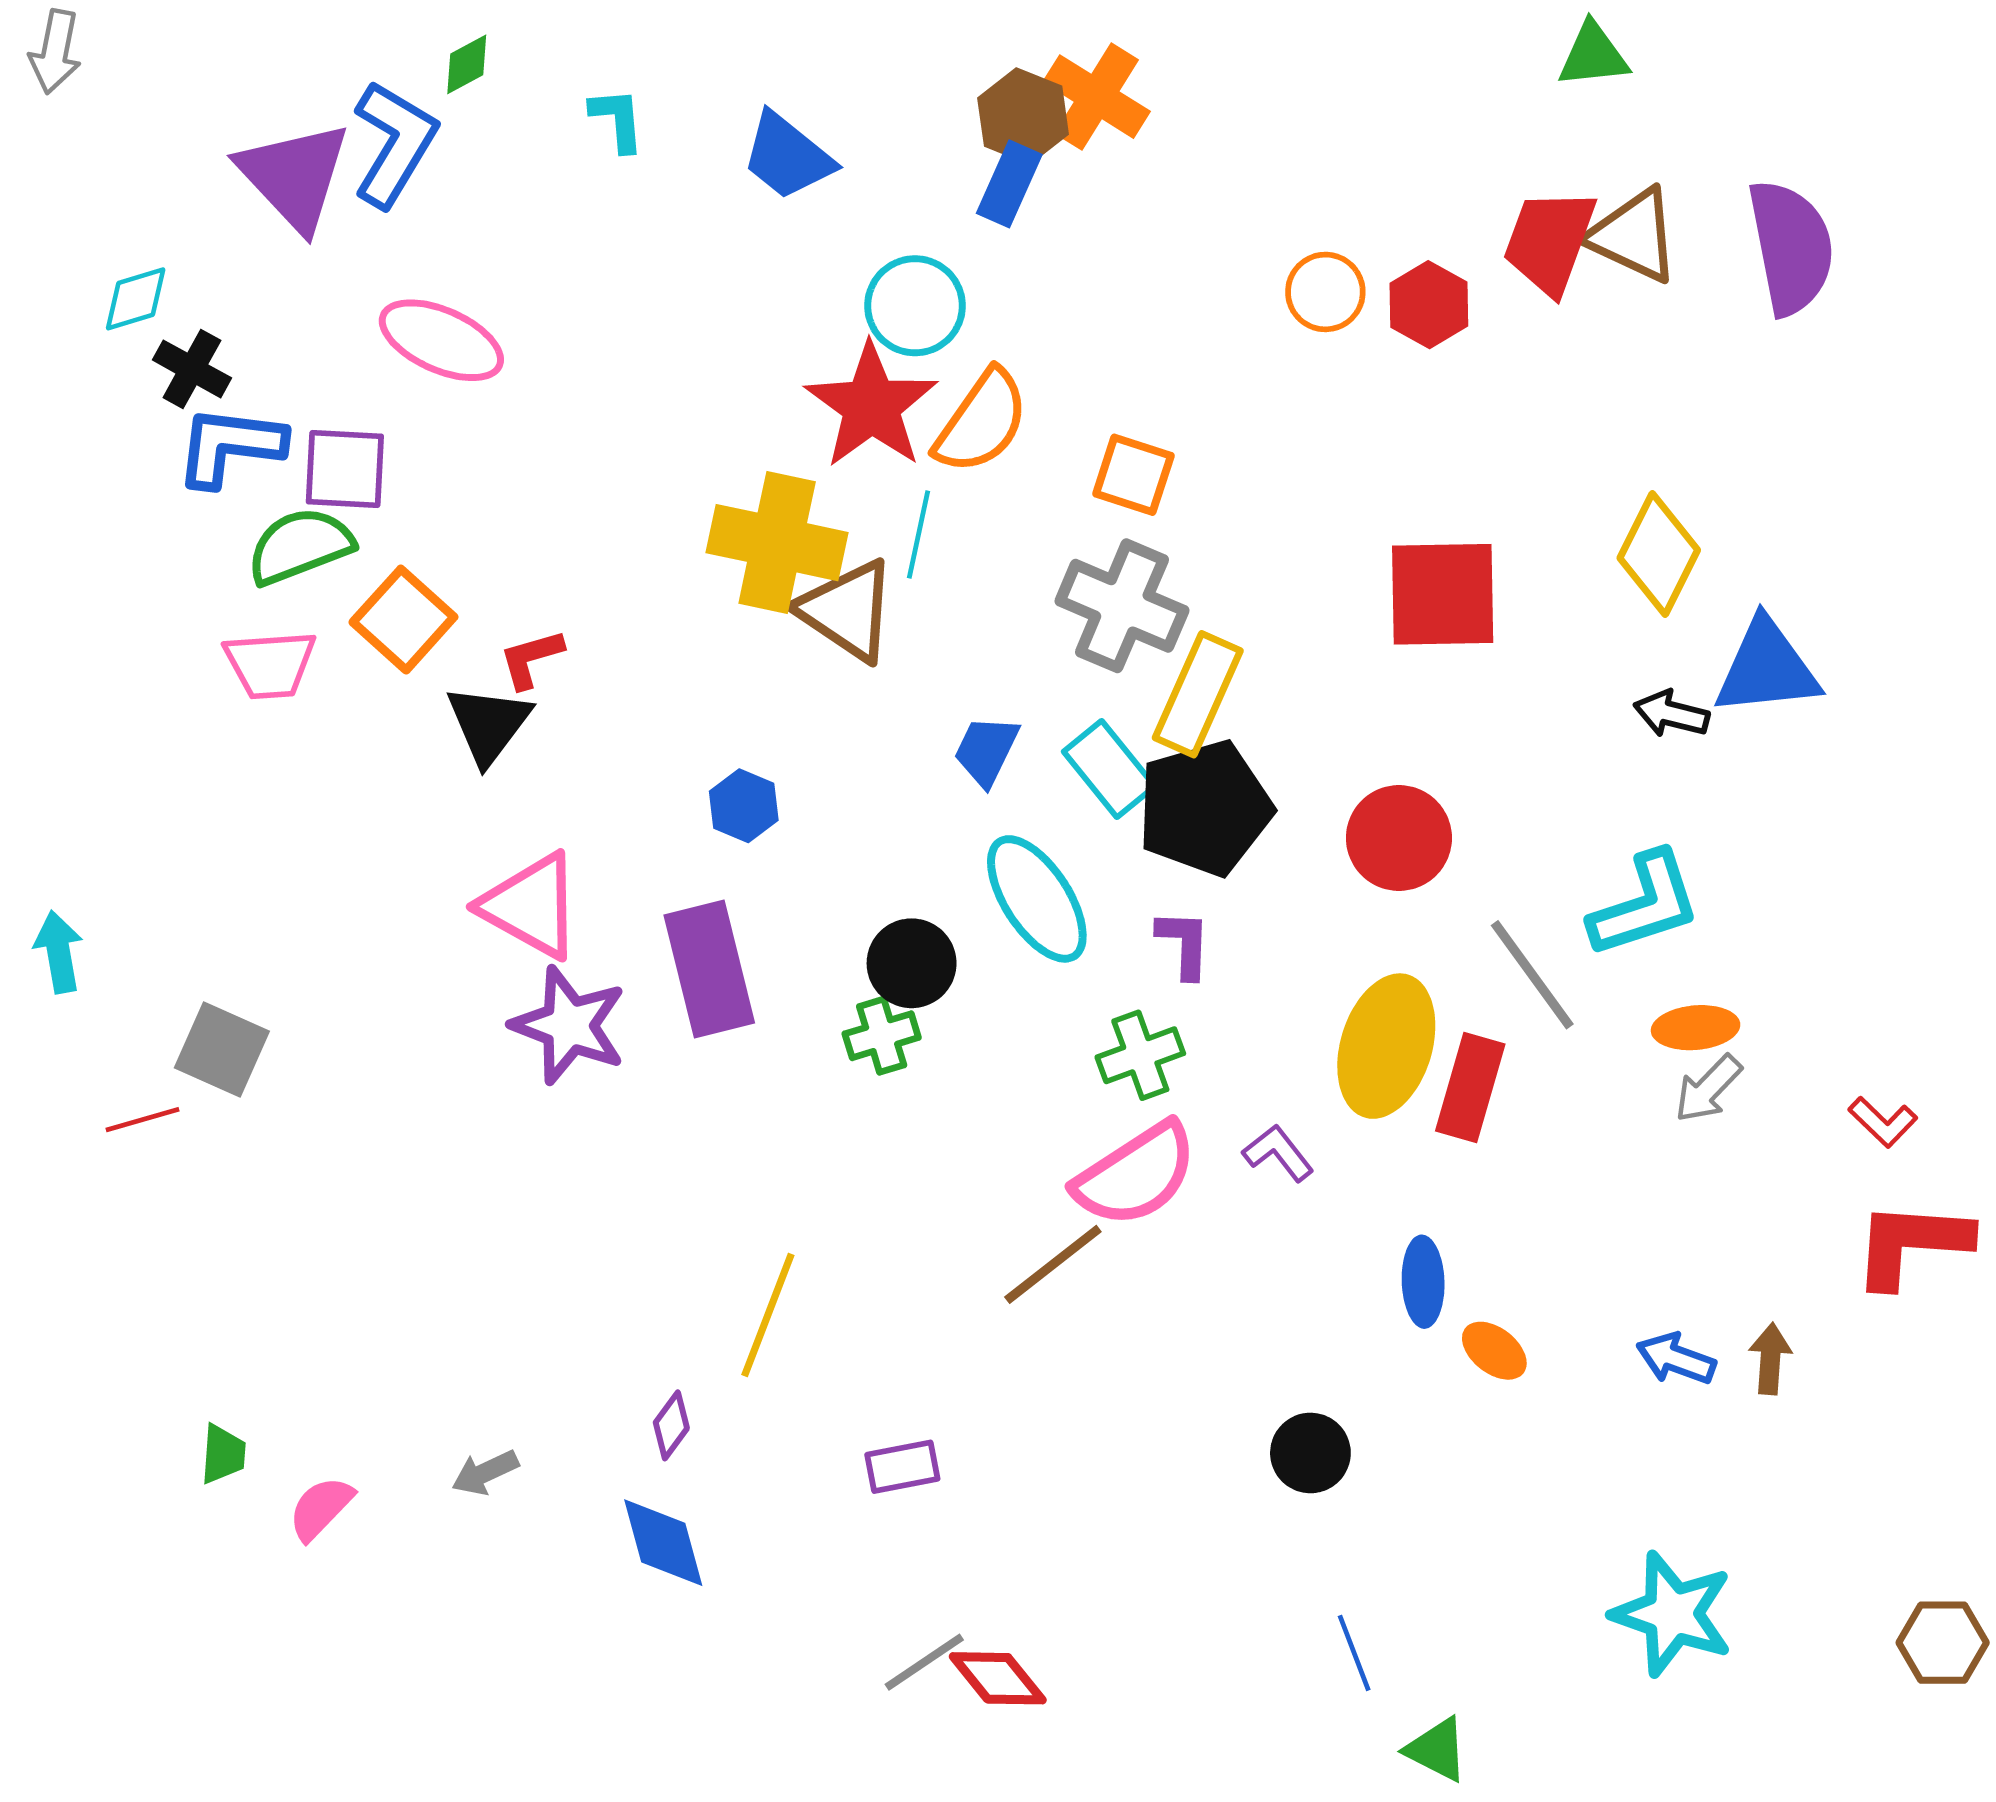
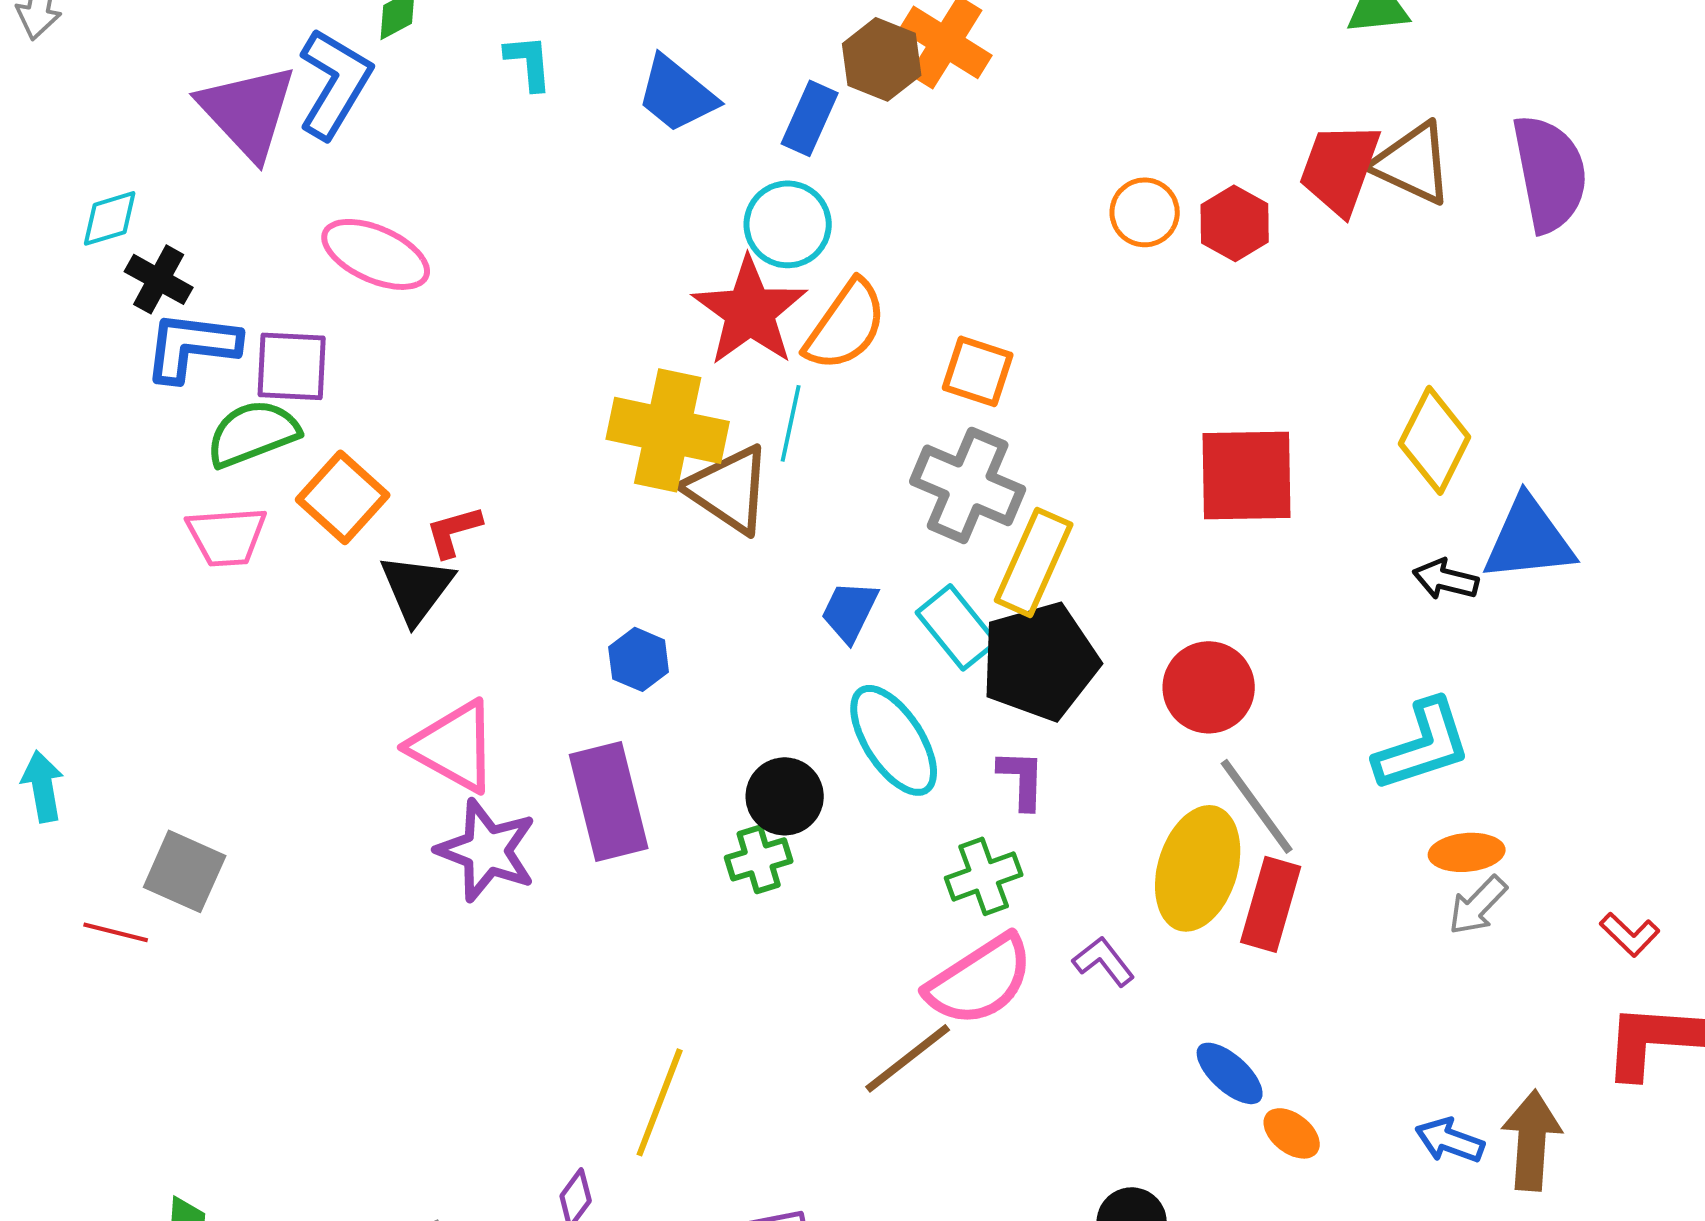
blue rectangle: (1009, 184) -> (810, 118), moved
gray line: (1532, 975) -> (1257, 806), moved
red line: (143, 1120) -> (116, 932), turned 30
blue ellipse: (1423, 1282) -> (1230, 1073), turned -46
brown arrow: (1770, 1359) -> (1532, 1140), size x1.6

